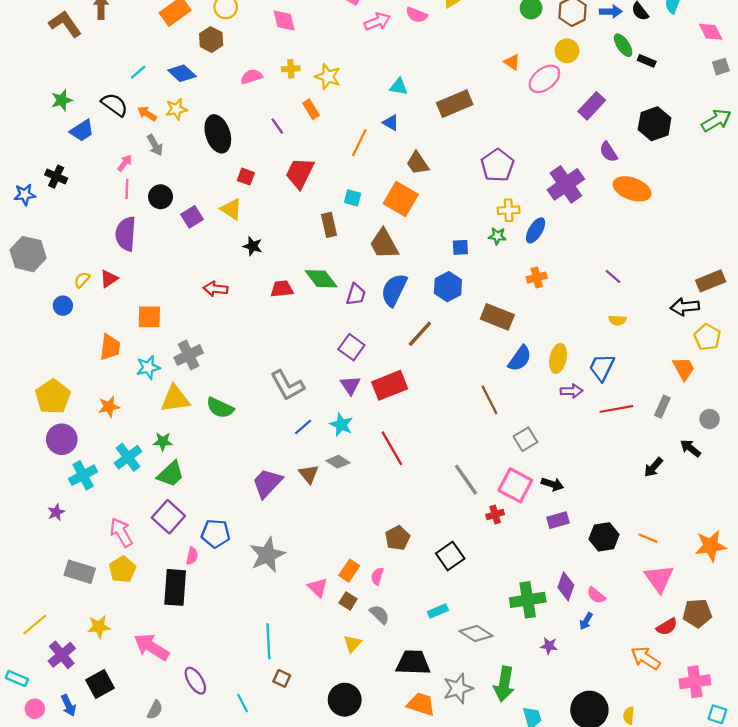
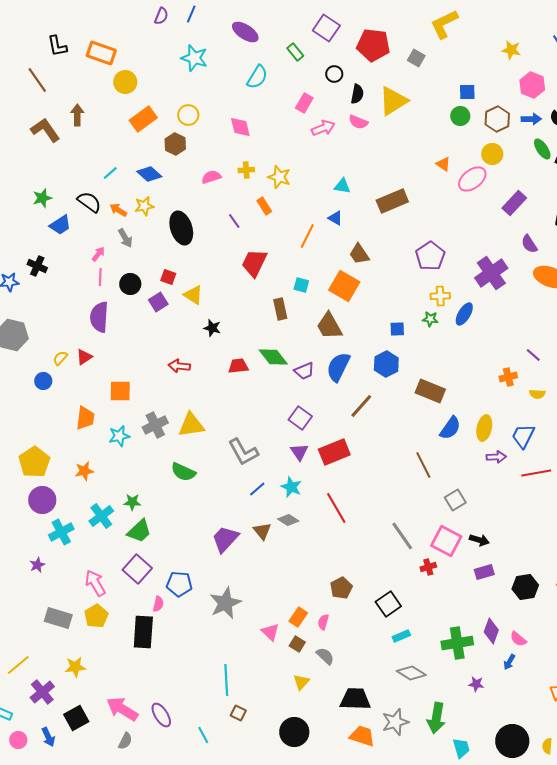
red square: (246, 177) -> (168, 277), moved
orange cross: (537, 278) -> (508, 377), moved
purple trapezoid: (356, 294) -> (304, 371), turned 50
yellow triangle: (175, 399) -> (191, 425), moved
cyan rectangle: (438, 611) -> (401, 636), moved
pink arrow: (152, 647) -> (122, 709), moved

